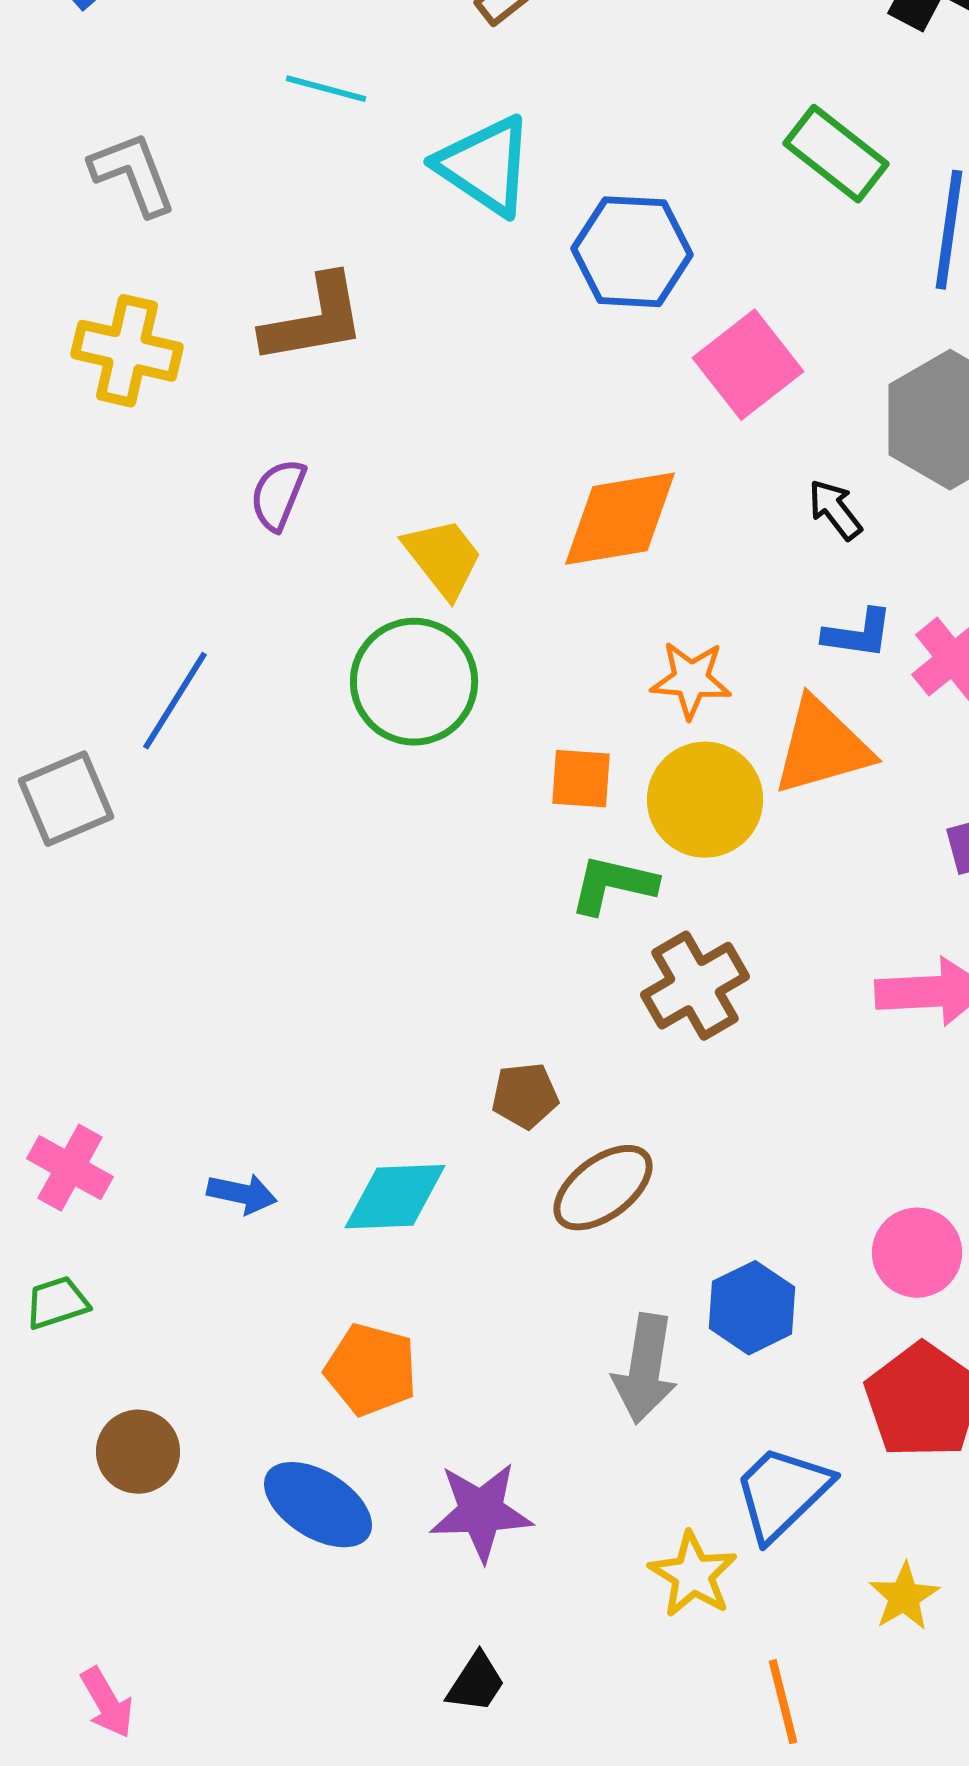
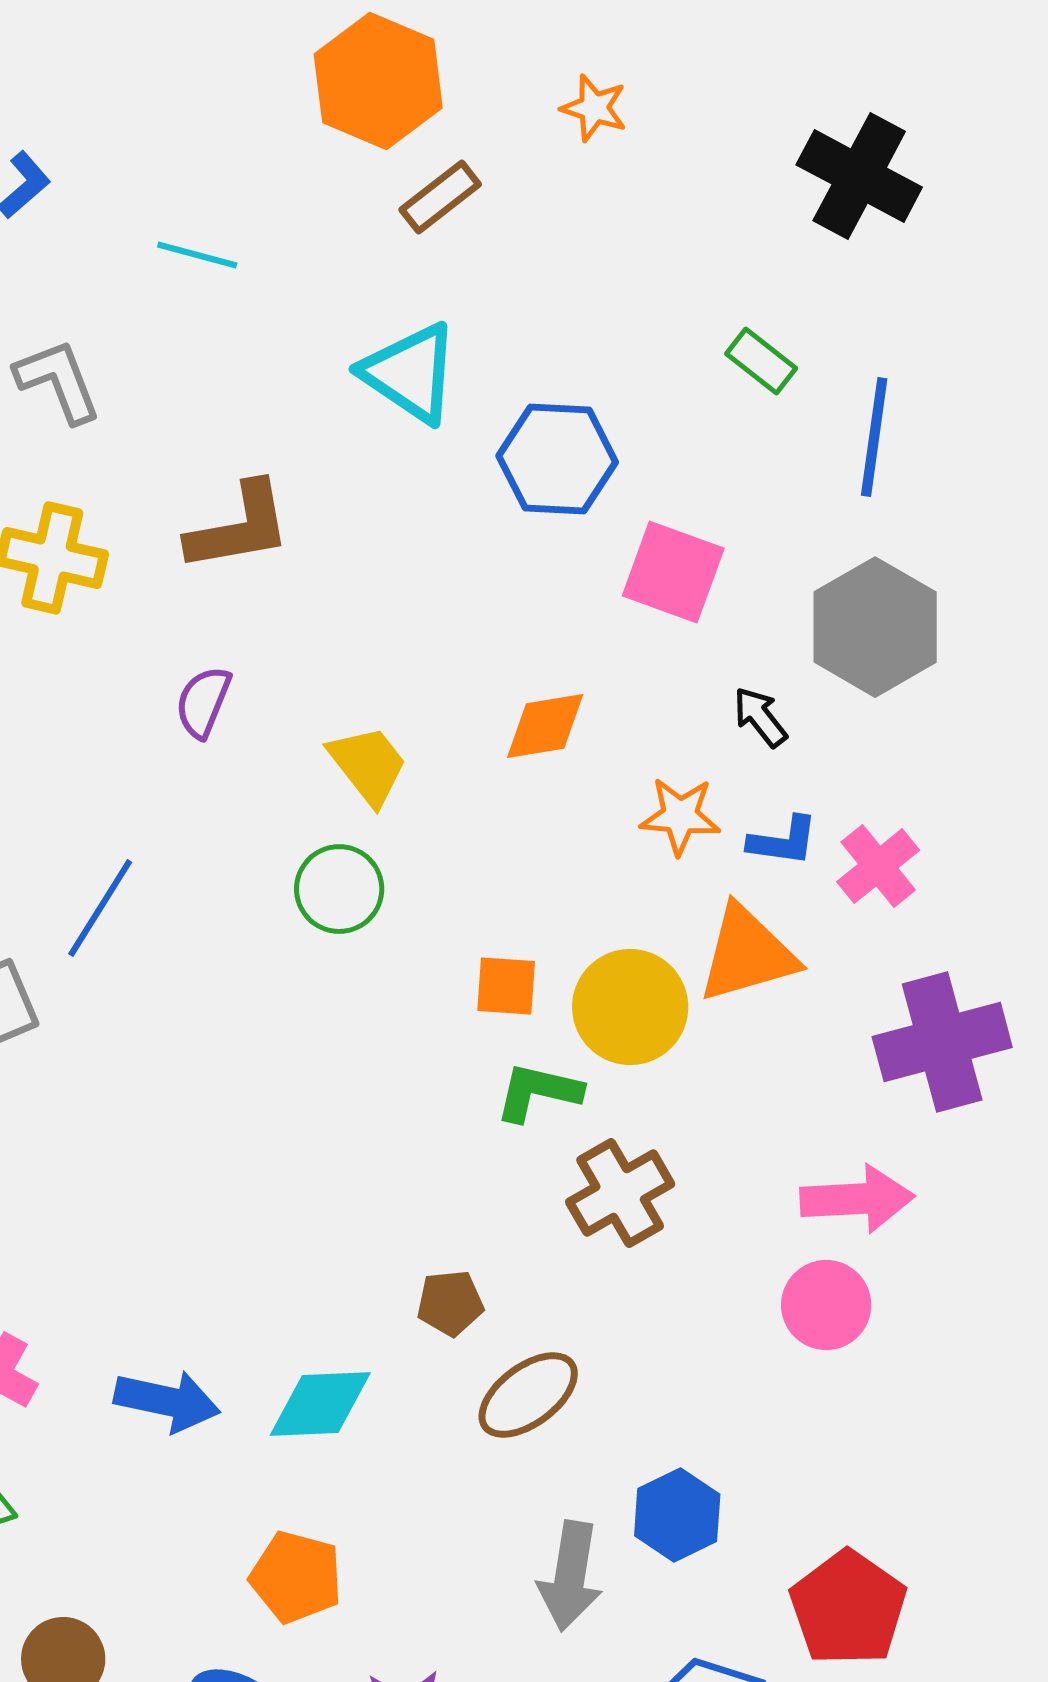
cyan line: (326, 89) -> (197, 255), moved
green rectangle: (836, 154) -> (761, 361), size x0.7
pink square: (748, 365) -> (673, 572), turned -32
orange diamond: (620, 519) -> (545, 726), size x0.7
orange star: (691, 680) -> (680, 816), moved
green circle: (414, 682) -> (339, 889), size x0.7
blue arrow: (242, 1194) -> (167, 1401), size x1.5
pink circle: (917, 1253) -> (826, 1305), moved

